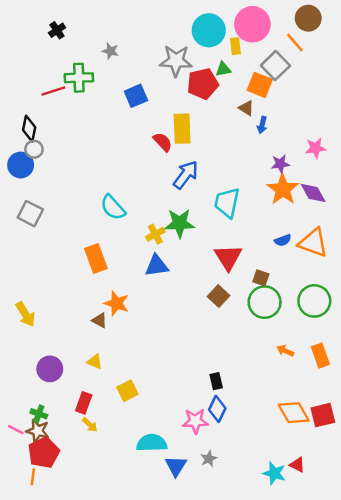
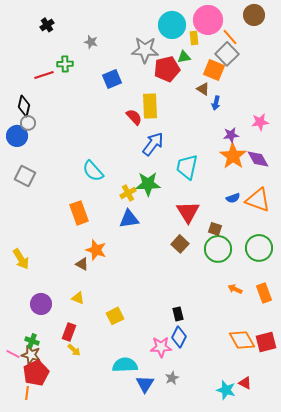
orange line: (295, 42) -> (230, 37), moved
green cross: (79, 78) -> (65, 64), size x0.7
yellow square: (127, 391) -> (115, 316), moved

